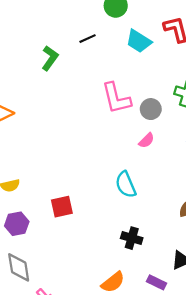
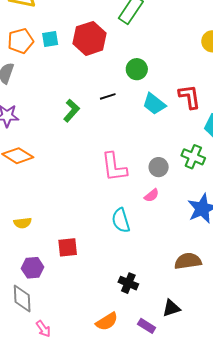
pink L-shape: (116, 98) -> (114, 167), moved
cyan semicircle: (126, 185) -> (121, 220), moved
purple hexagon: (17, 224) -> (33, 268), moved

